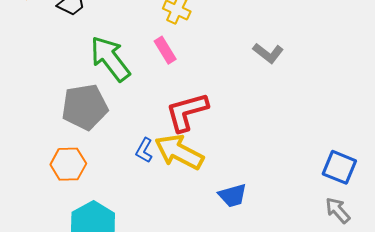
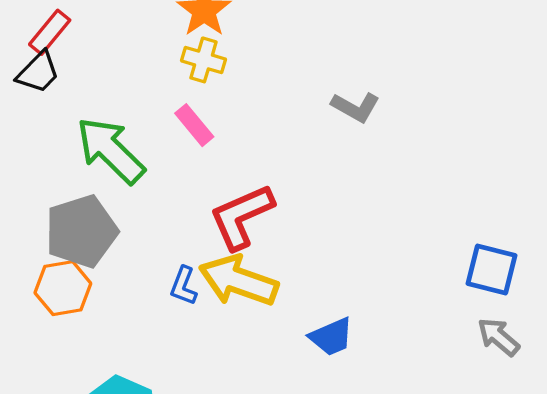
orange hexagon: (68, 164) -> (63, 288), moved

